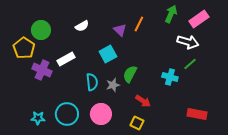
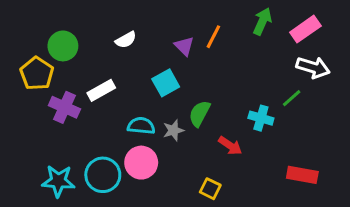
white arrow: (188, 42) -> (313, 67), moved
cyan semicircle: (92, 82) -> (141, 126), turned -78
red arrow: (143, 101) -> (230, 146), moved
pink circle: (101, 114) -> (141, 163), moved
cyan star: (38, 118) -> (58, 181), size x1.5

